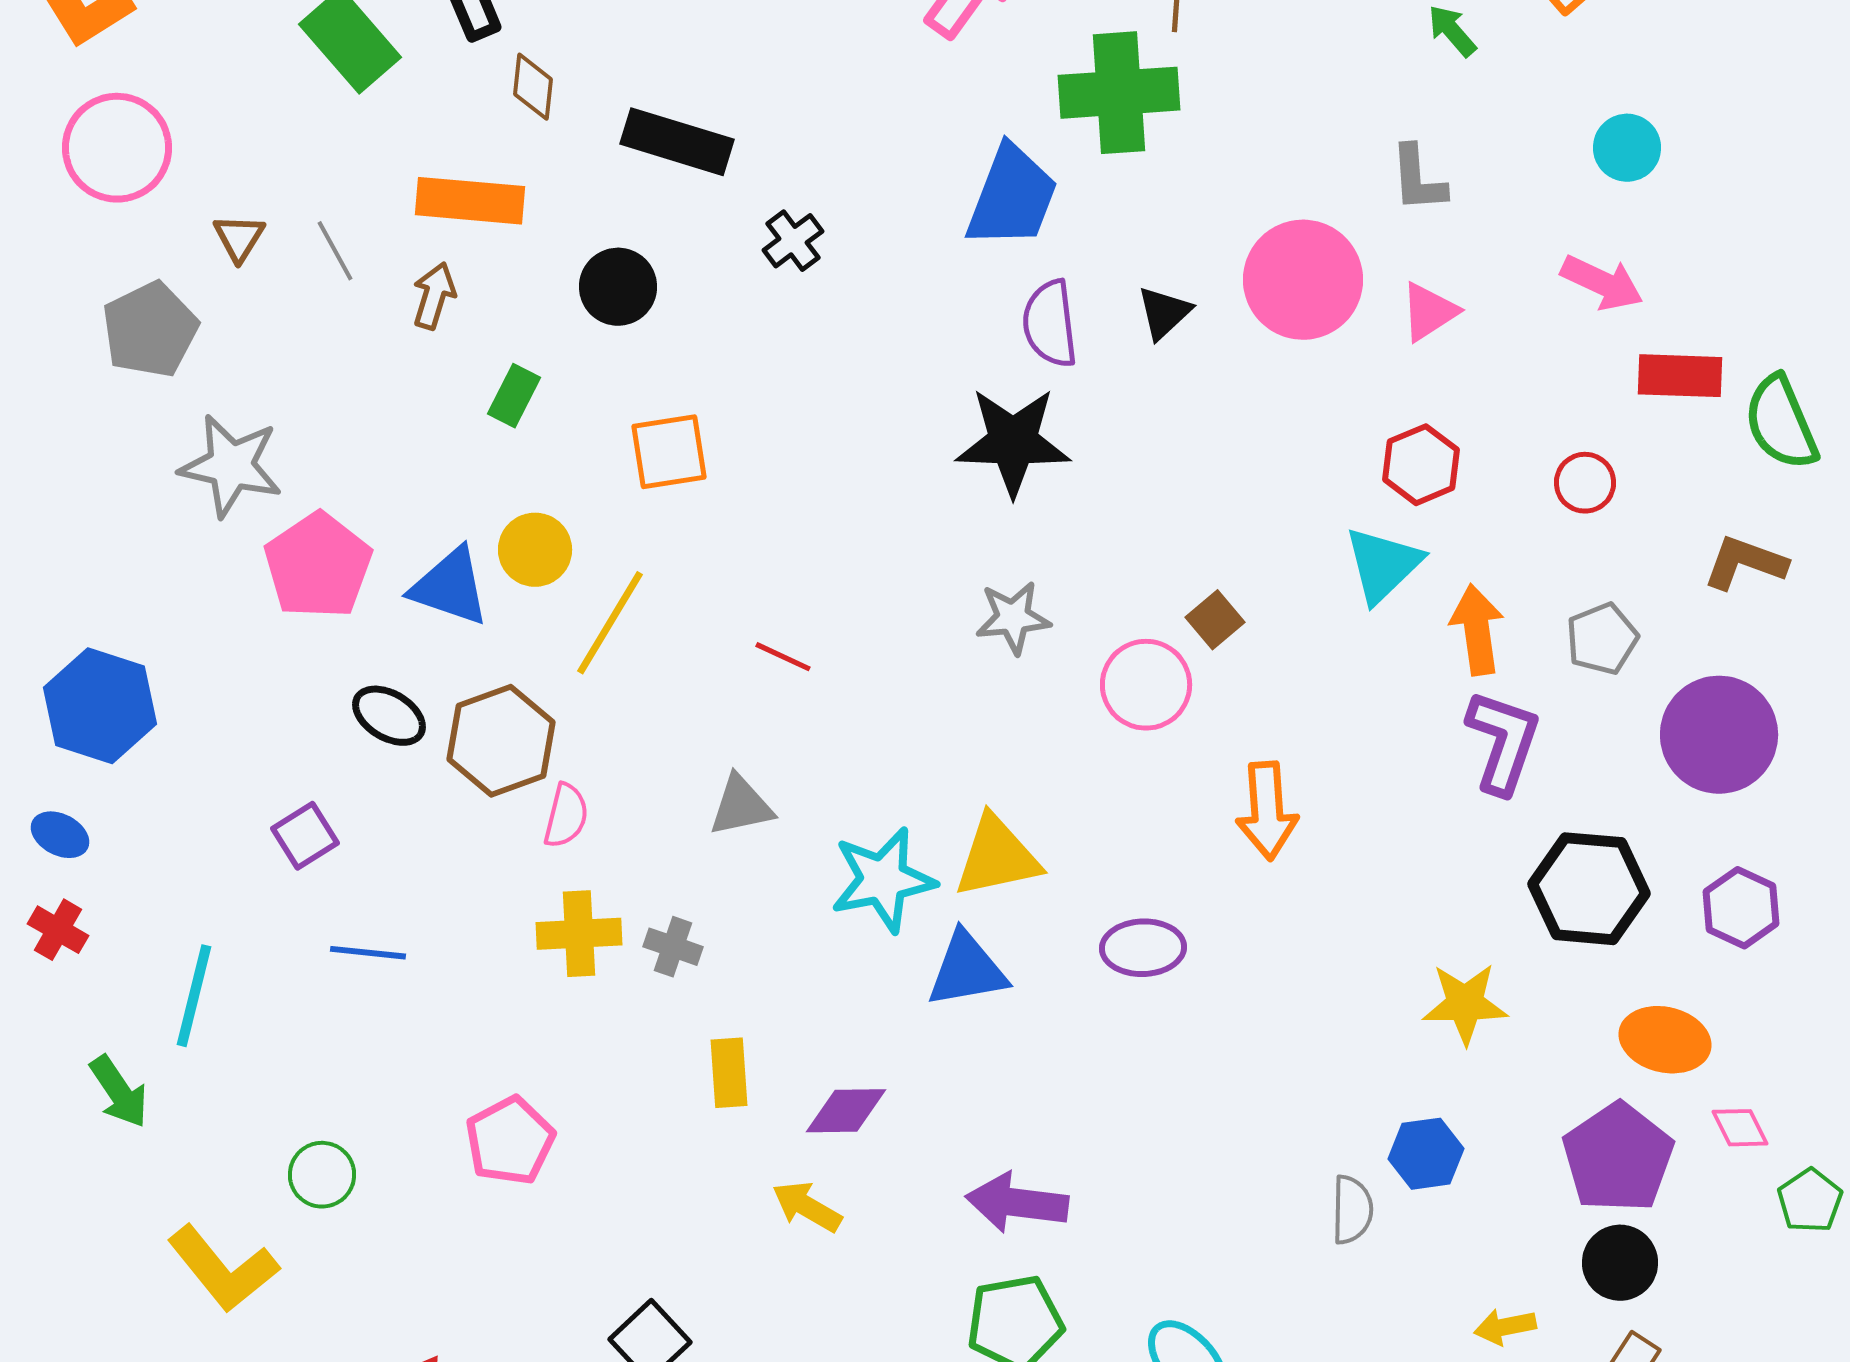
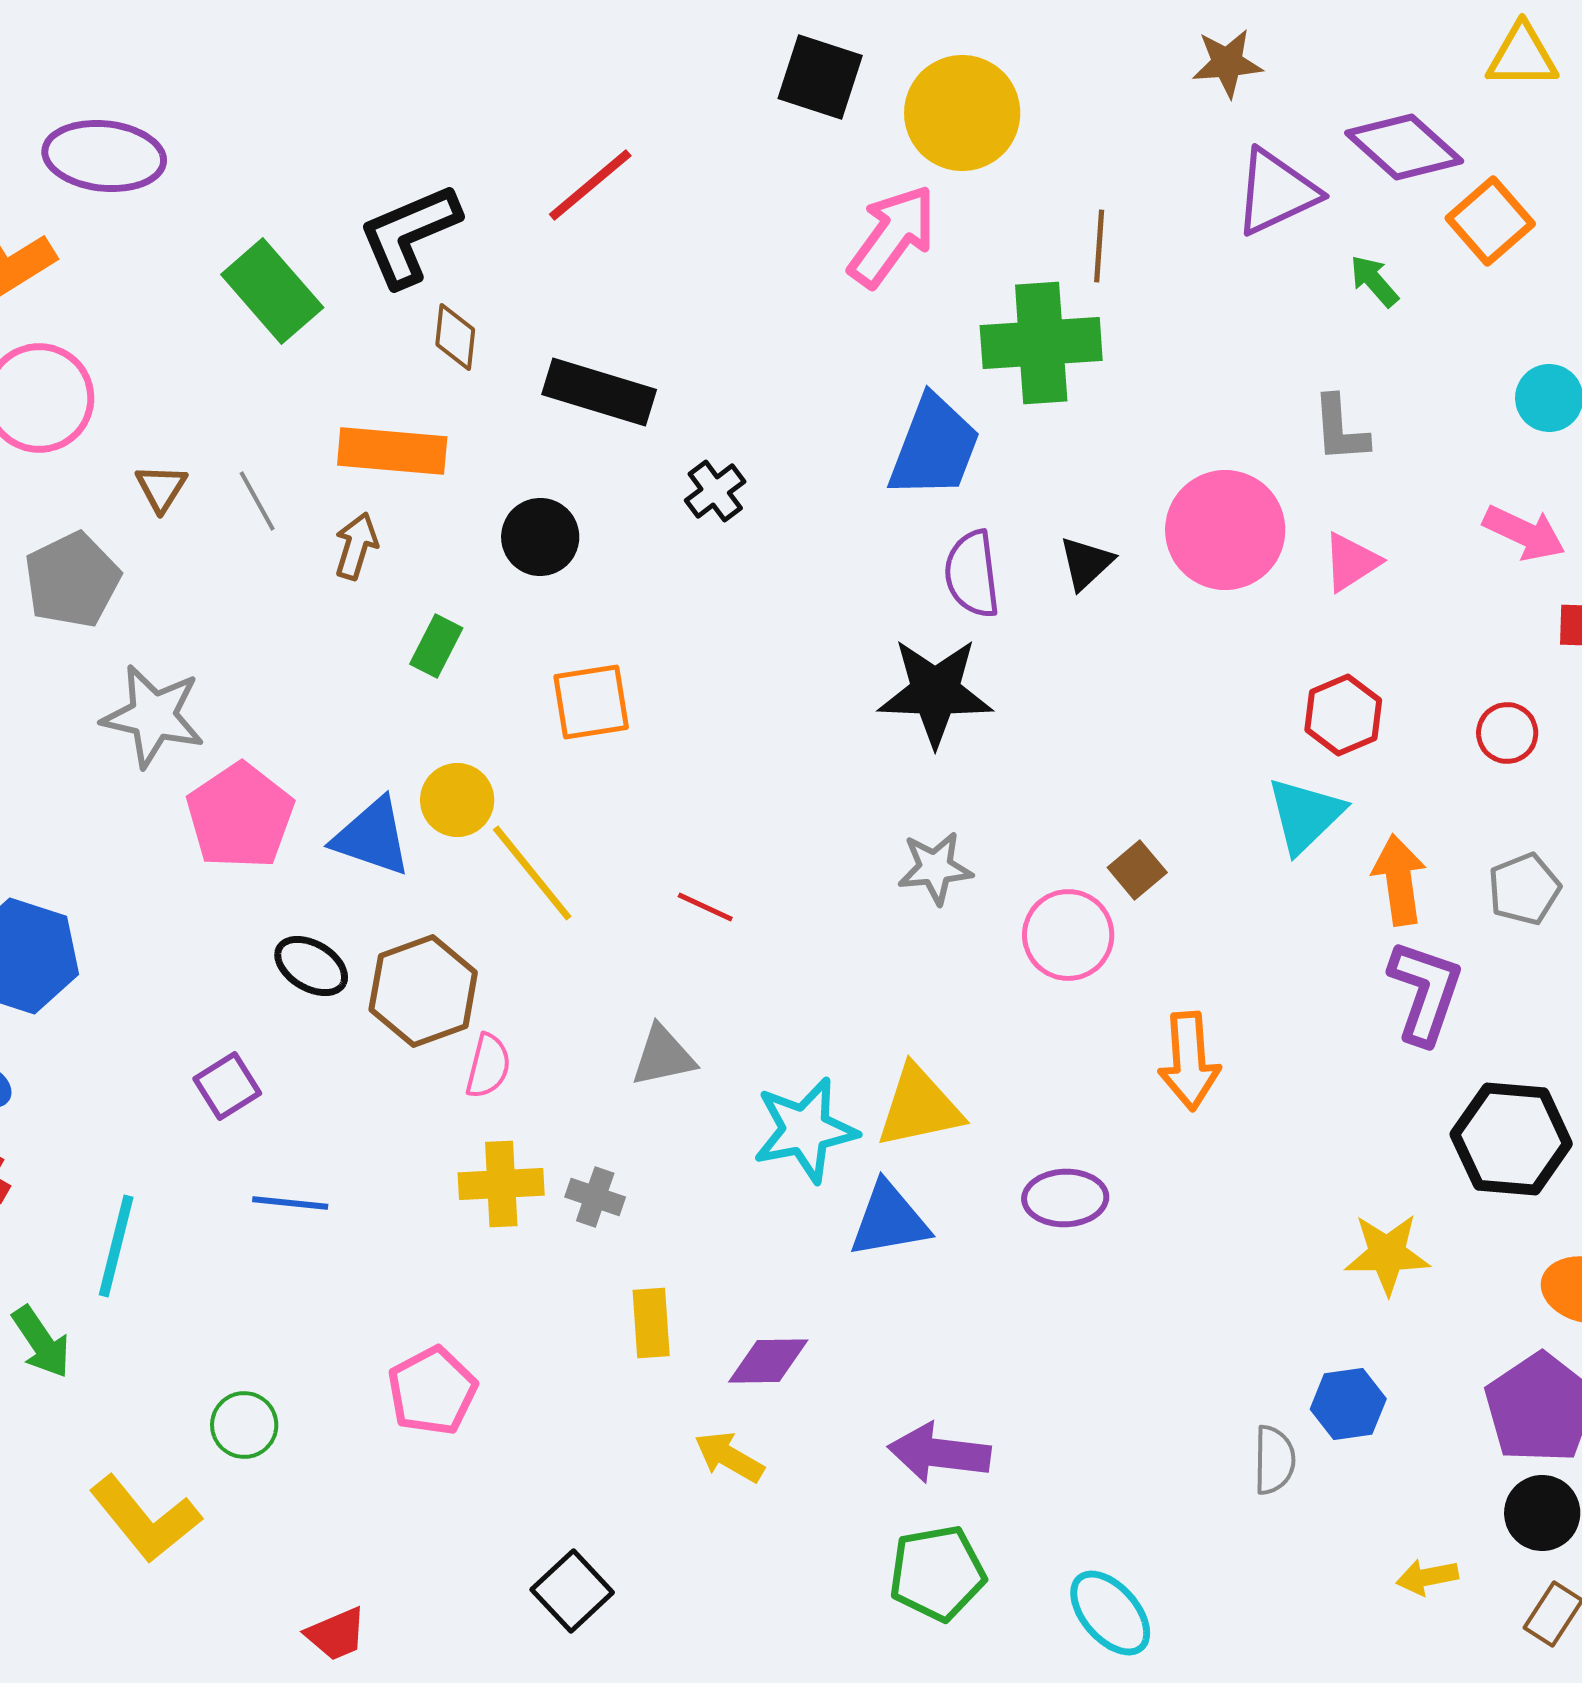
yellow line: (610, 623) -> (532, 873), turned -70

